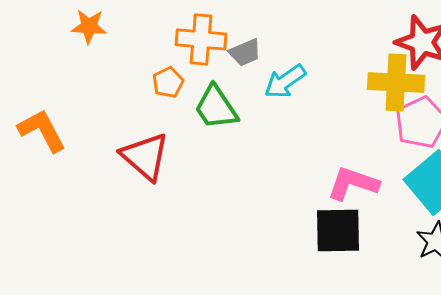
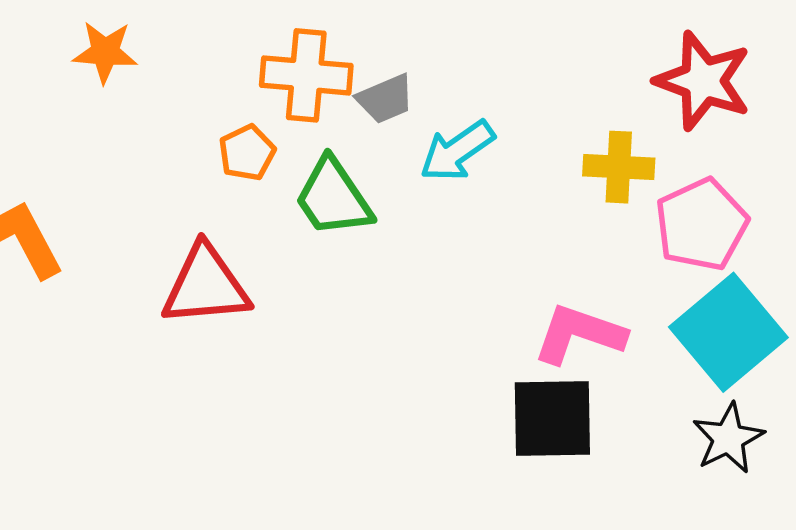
yellow cross: (396, 82) -> (619, 167), moved, size x0.7
red triangle: (145, 156) -> (206, 286), turned -46

